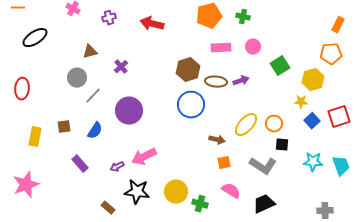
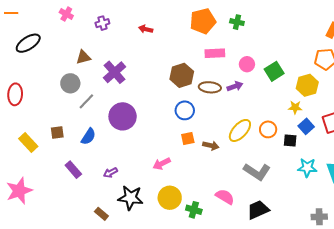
red arrow: (152, 24) -> (146, 29), size x0.6
pink circle: (253, 47) -> (247, 64), moved
purple cross: (121, 67) -> (114, 72), size x1.6
blue circle: (191, 105) -> (185, 110), size x0.7
yellow rectangle: (35, 137) -> (28, 143), turned -54
black square: (282, 145) -> (290, 141), moved
pink arrow: (144, 157) -> (162, 164), moved, size x0.7
orange square: (224, 163) -> (188, 139), moved

